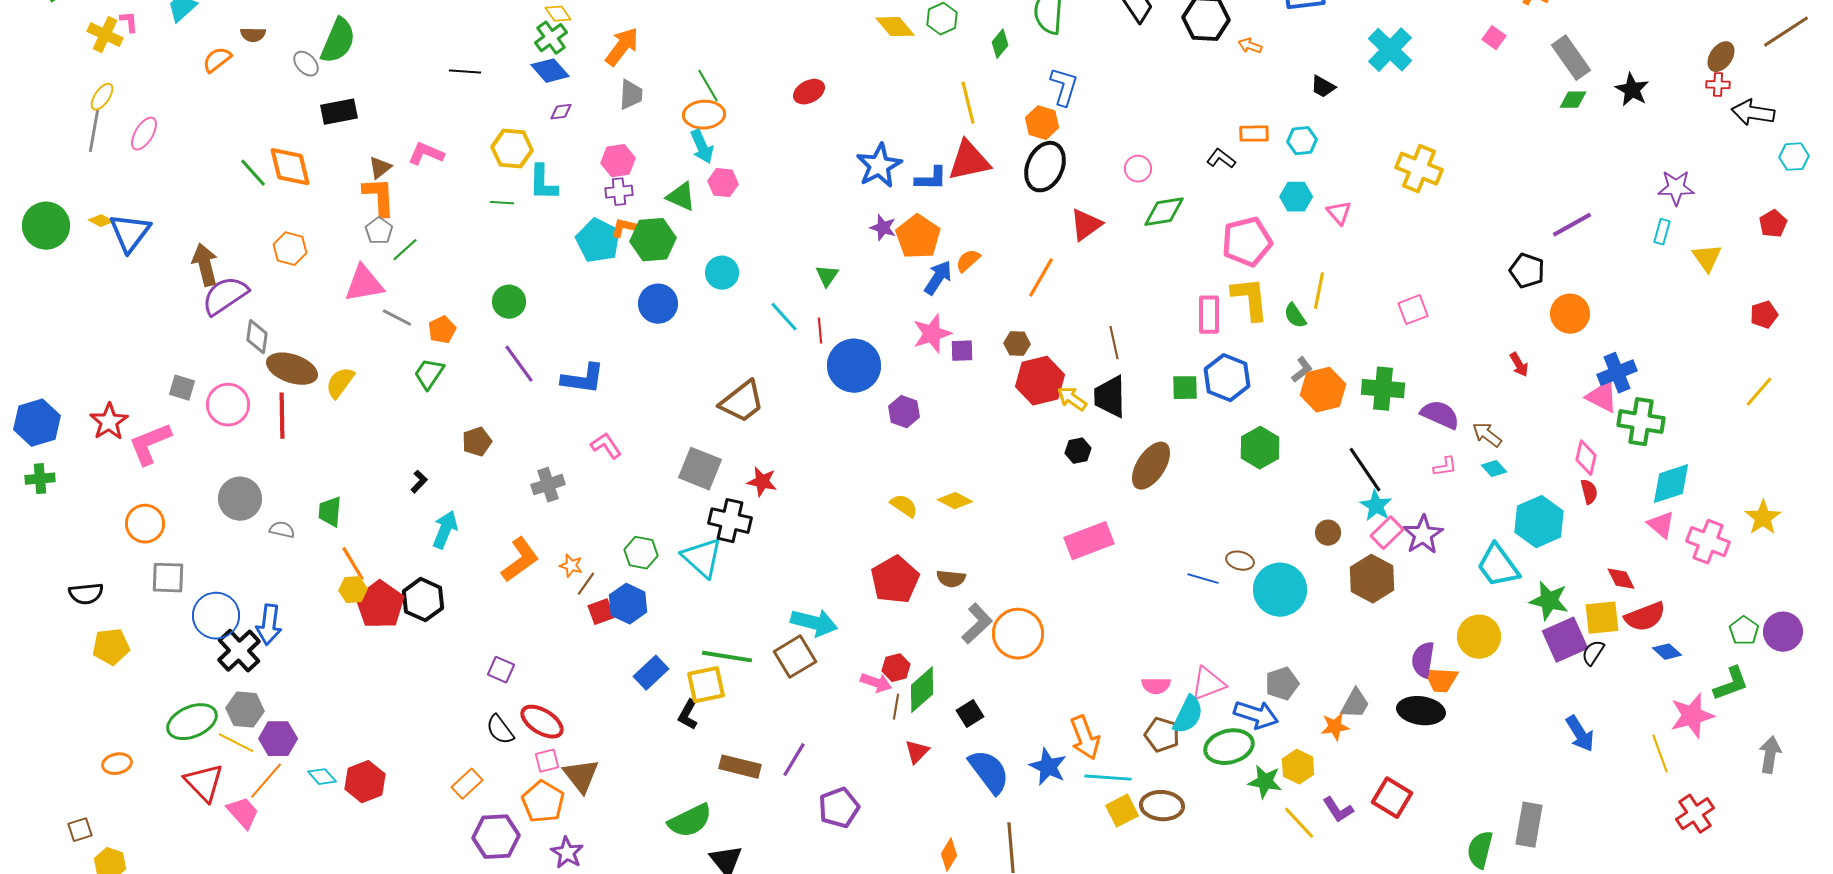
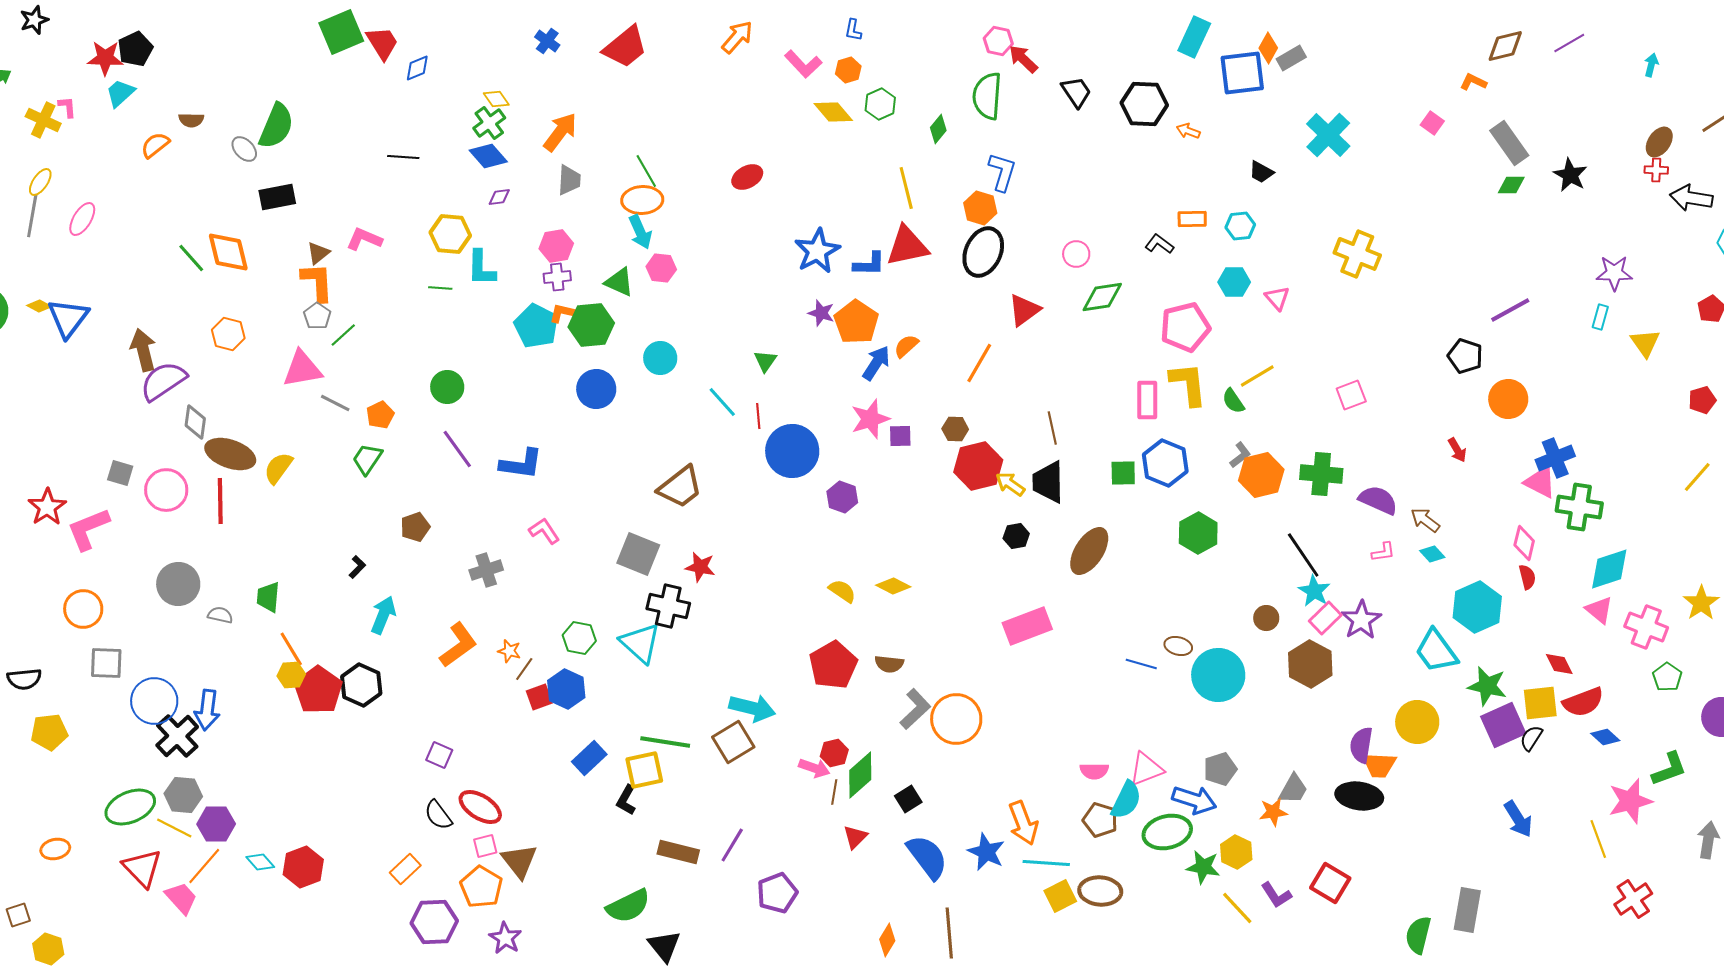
yellow line: (1319, 291) -> (1257, 376), turned 48
green pentagon: (1744, 631) -> (1667, 677), moved

